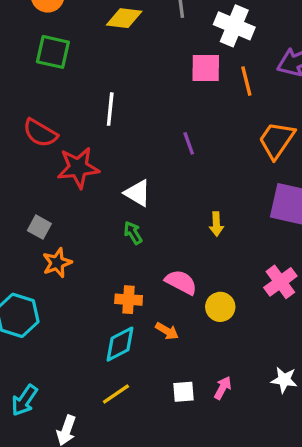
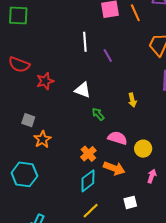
white line: (110, 109) -> (85, 42), moved
red star: (78, 168) -> (45, 81), size x0.7
green arrow: (133, 233) -> (98, 114), moved
orange cross: (129, 300) -> (88, 154), turned -35
orange arrow: (167, 331) -> (114, 168), size x1.5
pink arrow: (223, 388) -> (152, 176), moved

